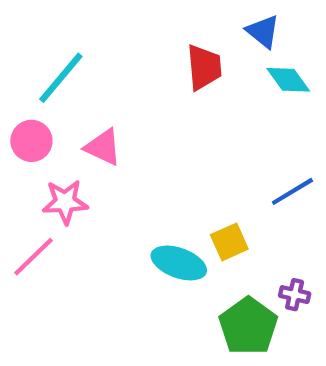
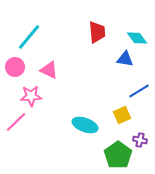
blue triangle: (263, 31) -> (125, 59), moved, turned -30
yellow square: (229, 242) -> (122, 115), moved

